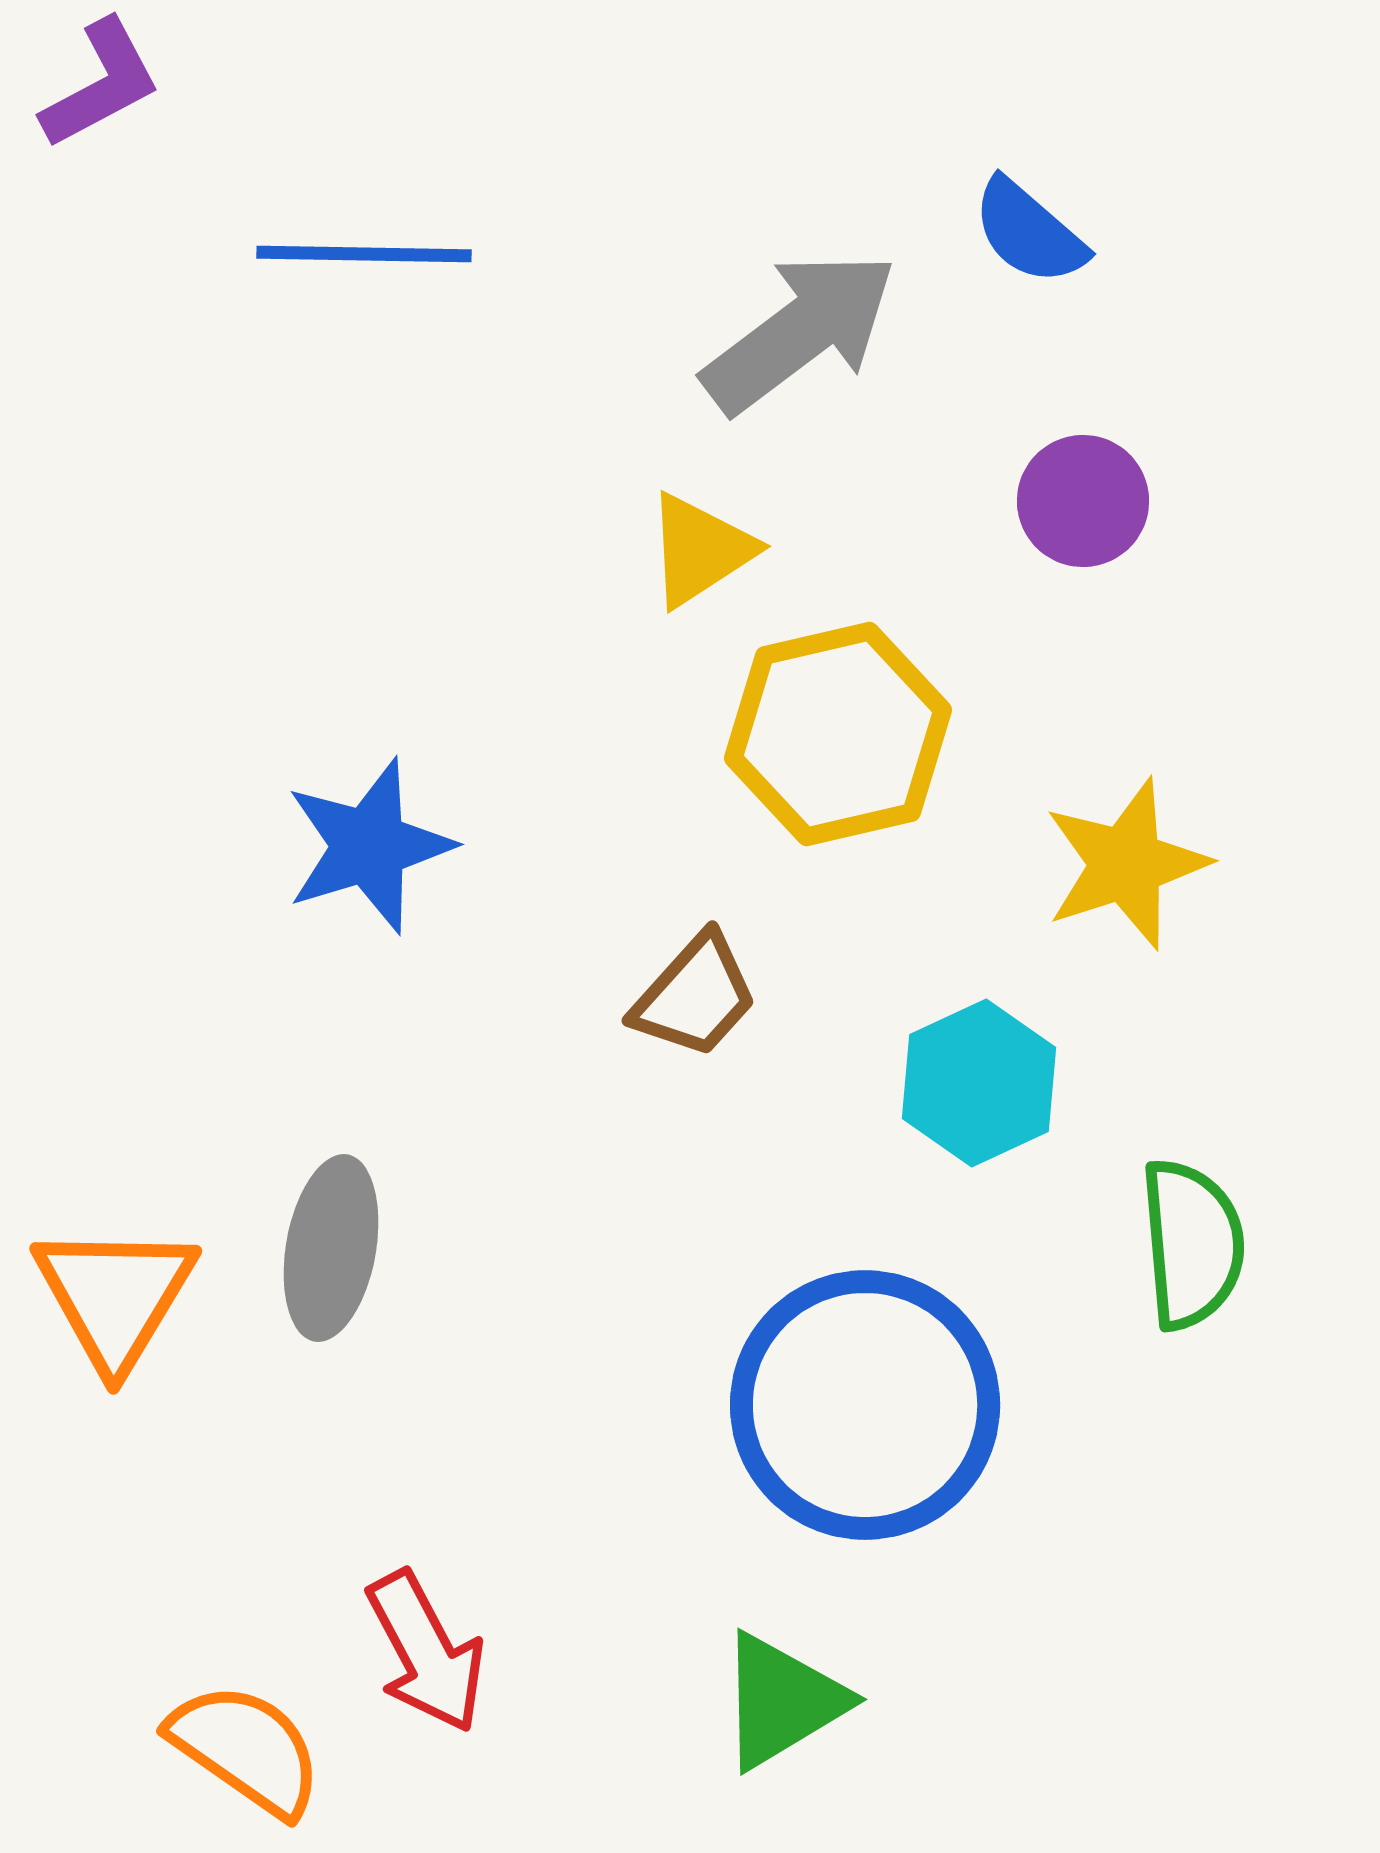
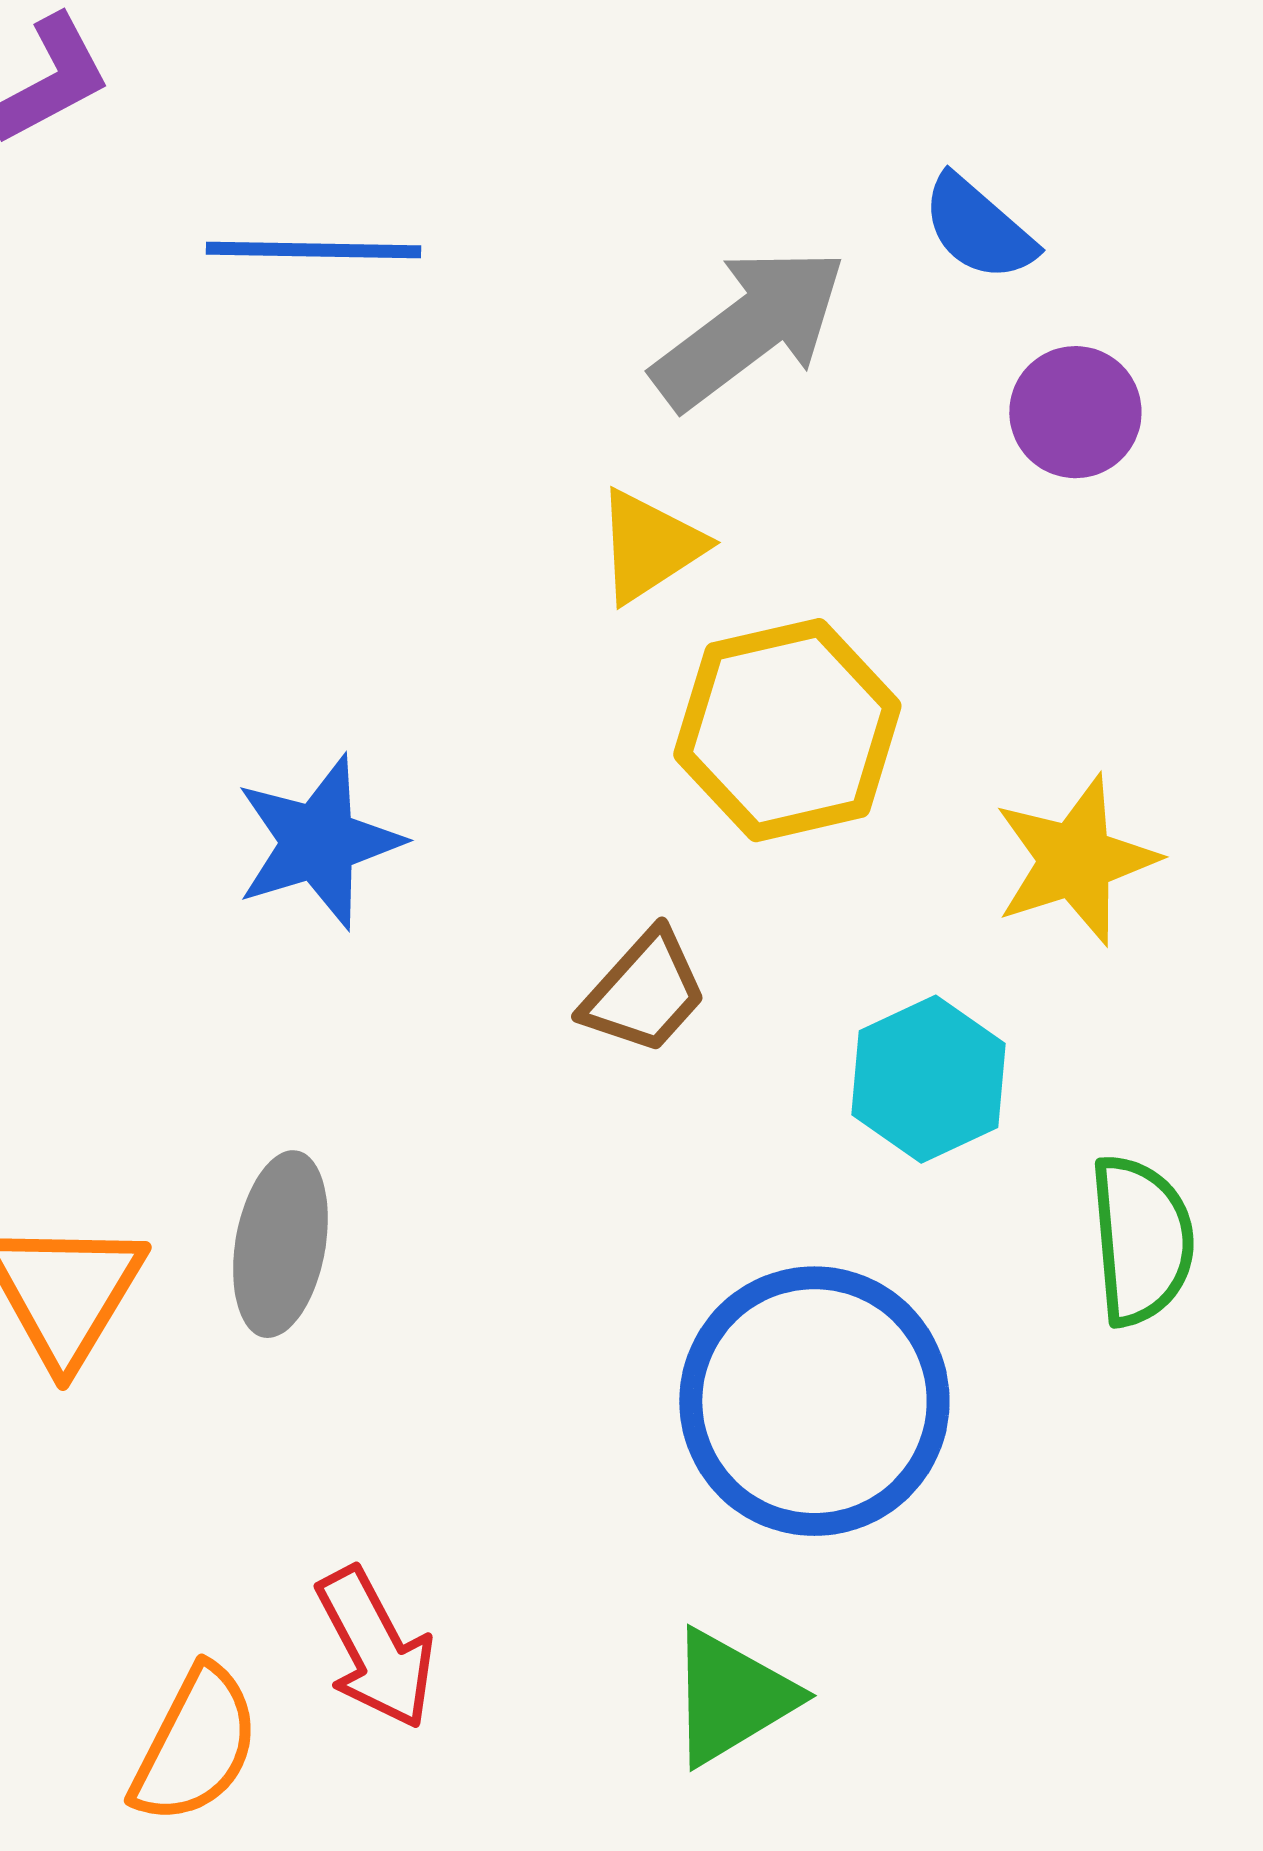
purple circle: (1083, 501) -> (1075, 412), moved
orange semicircle: (246, 1749) -> (195, 1745), turned 82

